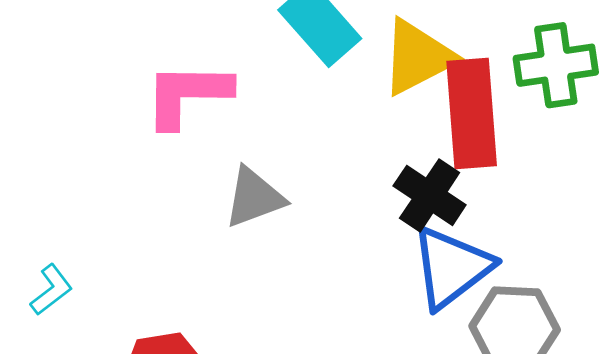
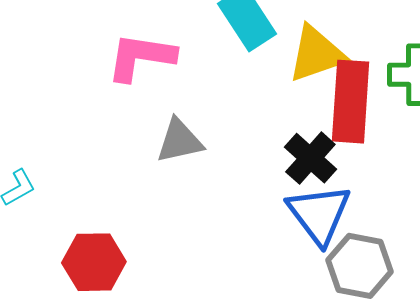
blue triangle: (451, 267) -> (319, 214), turned -38

